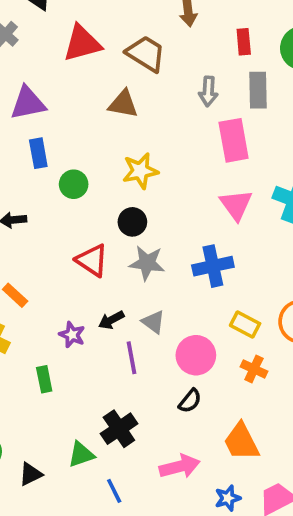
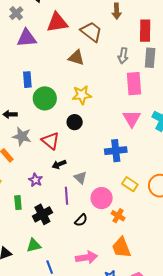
red rectangle: (244, 42) -> (145, 31), size x1.5
purple triangle: (28, 103) -> (27, 38), moved
green circle: (74, 184) -> (45, 98), size x1.5
gray star: (147, 263) -> (22, 136), moved
black arrow: (111, 320) -> (59, 164), moved
orange cross: (254, 369) -> (118, 216), moved
black semicircle: (190, 401) -> (81, 220), moved
black cross: (119, 429) -> (42, 214), moved

